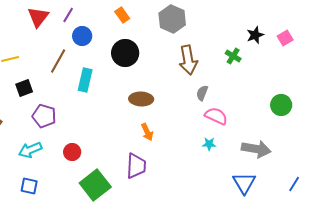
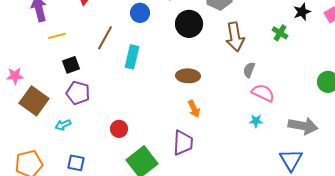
blue circle: (82, 36) -> (140, 13), moved
black circle: (125, 53) -> (189, 24), moved
purple pentagon: (44, 116) -> (78, 93), moved
cyan arrow: (30, 150) -> (63, 125), moved, size x0.7

